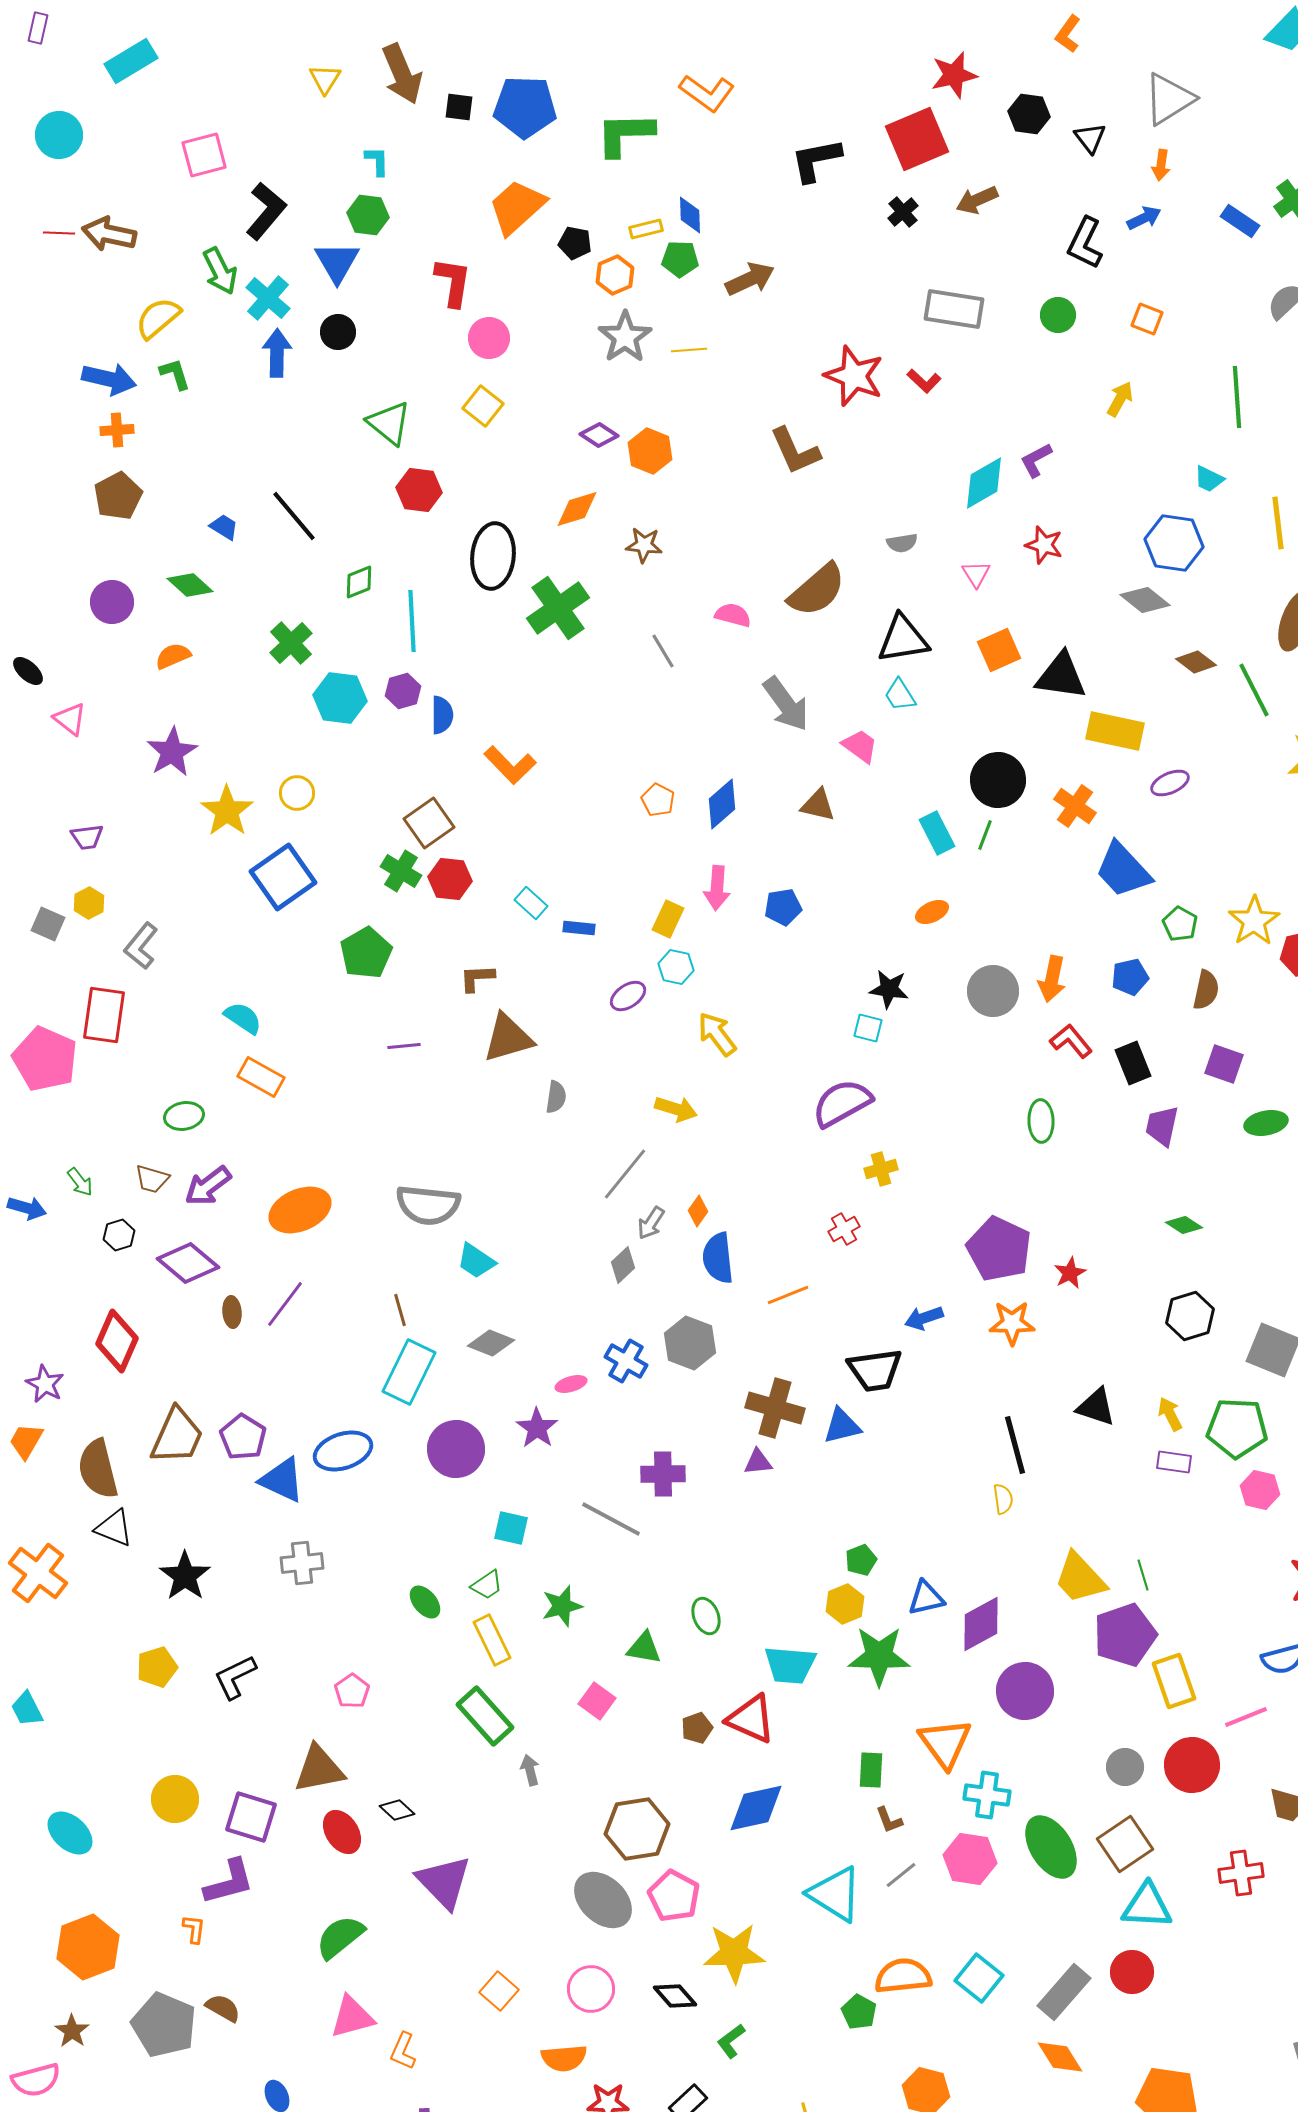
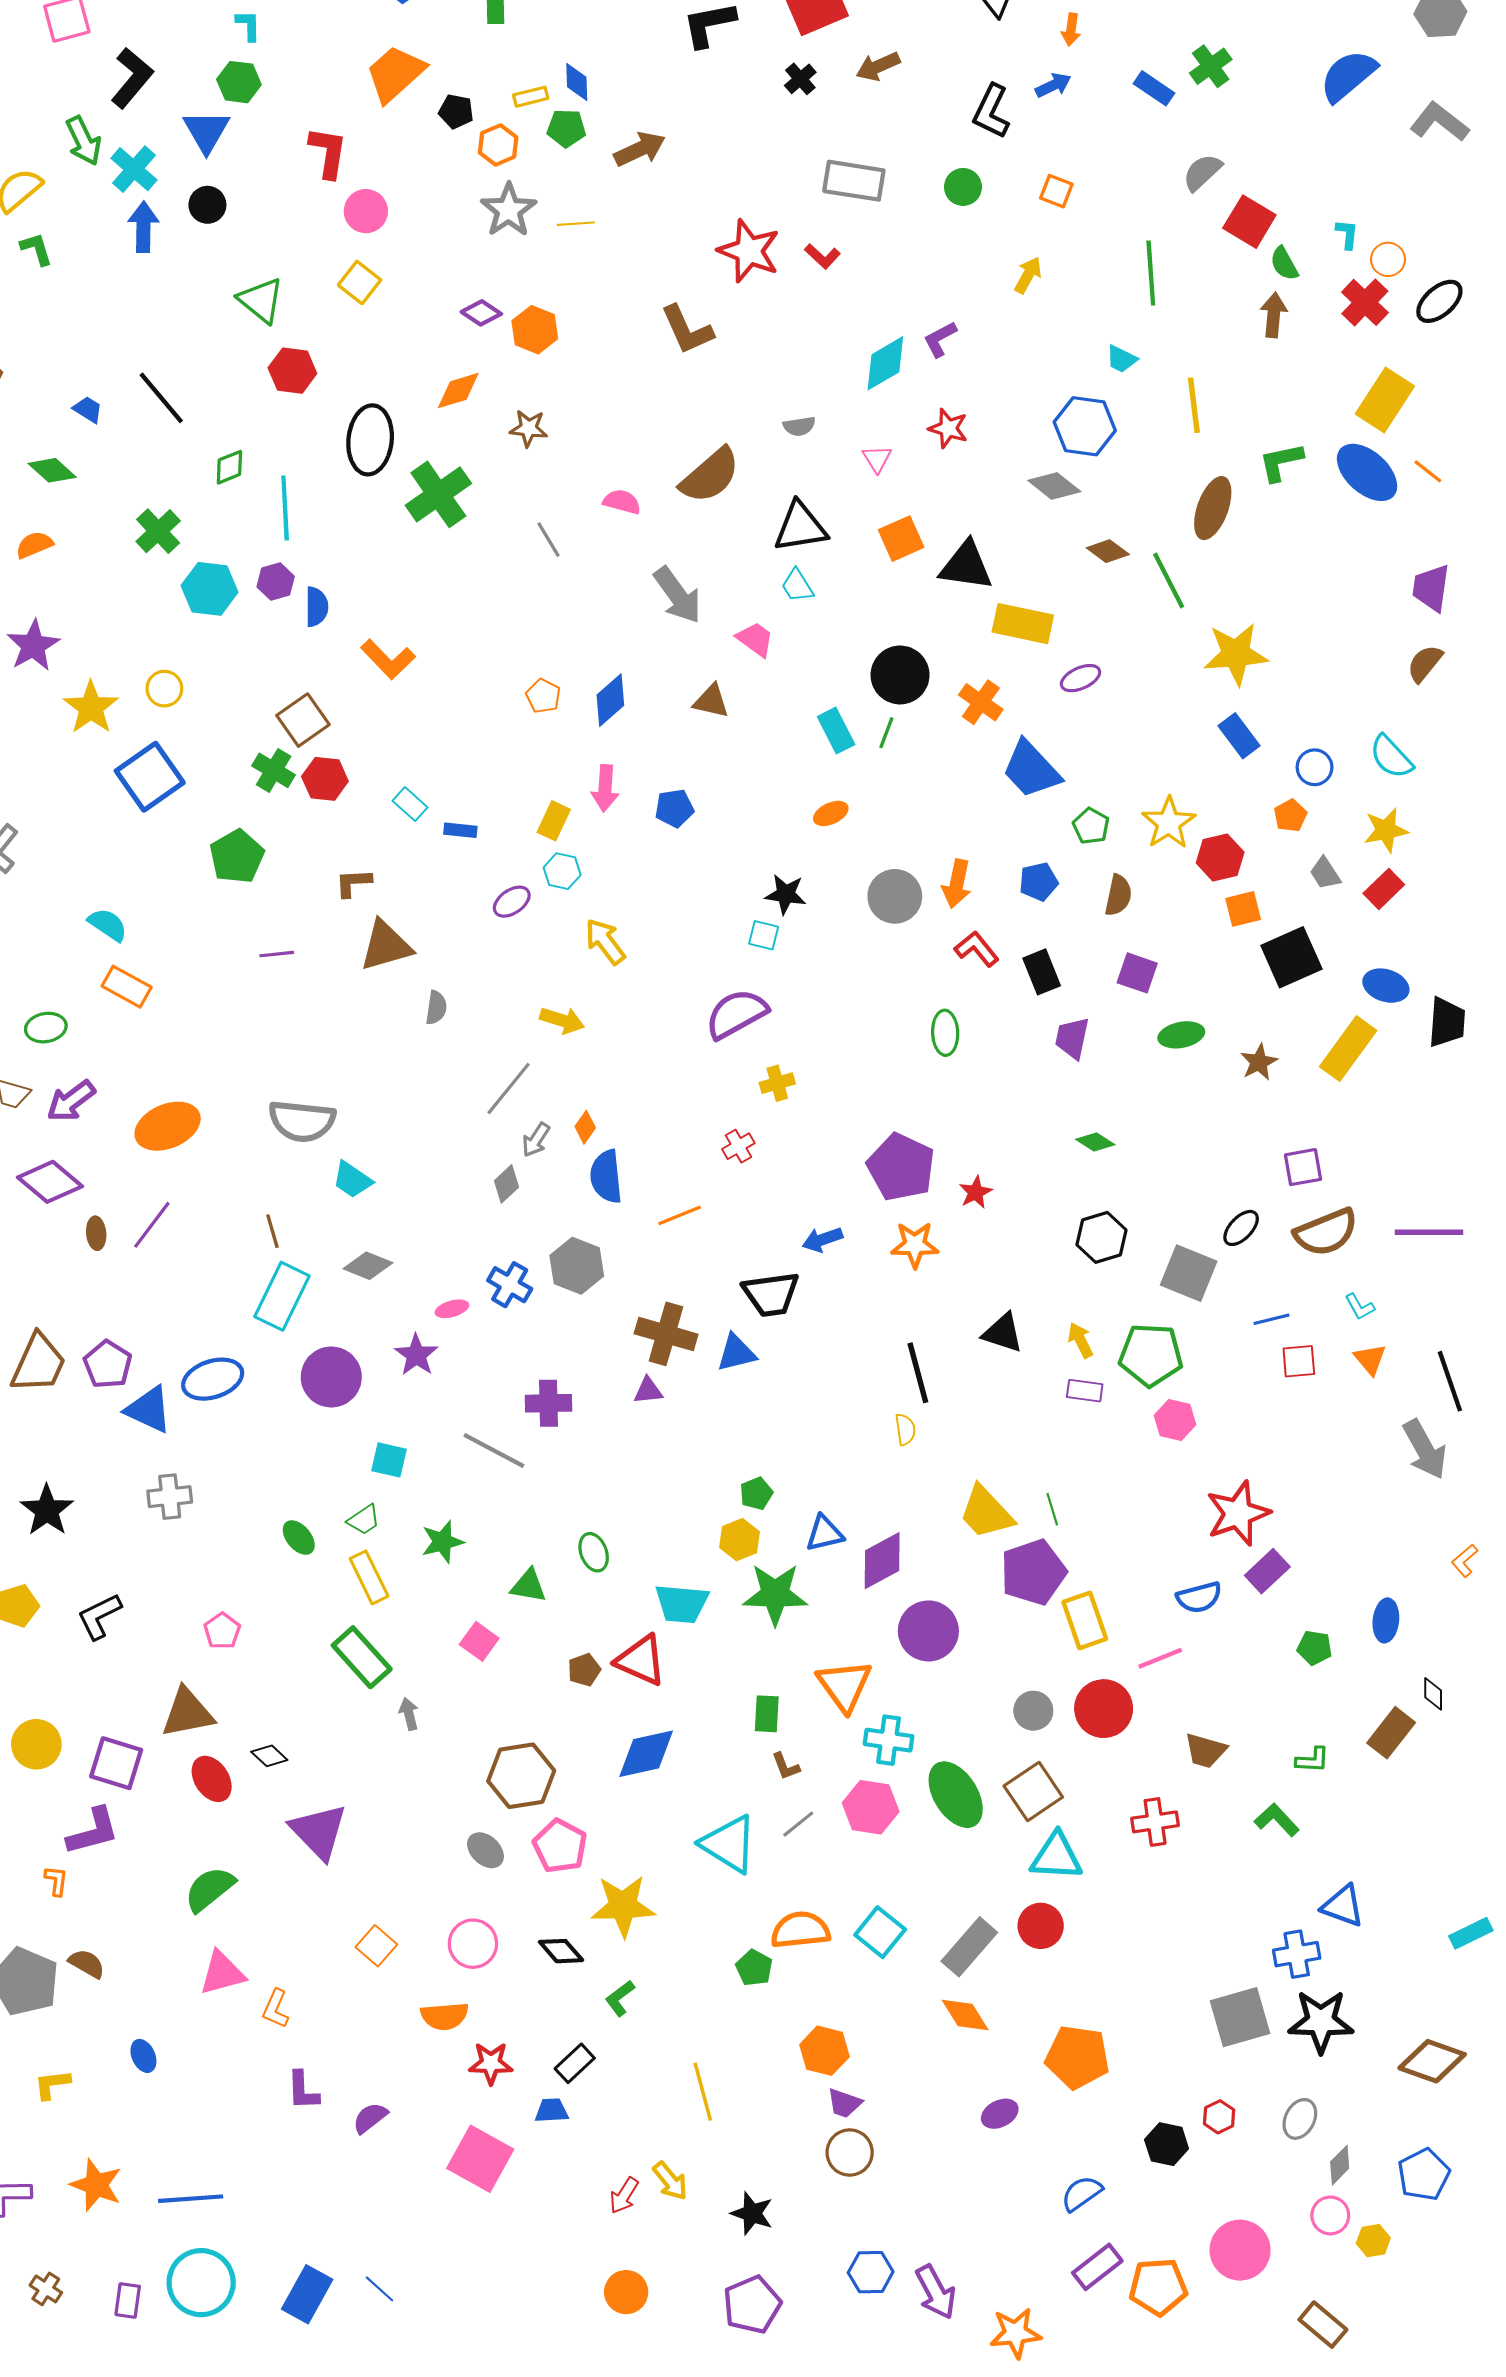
gray ellipse: (603, 1900) -> (486, 1850), size x0.6

